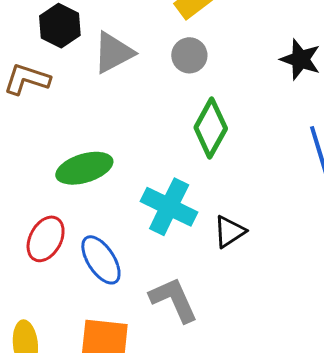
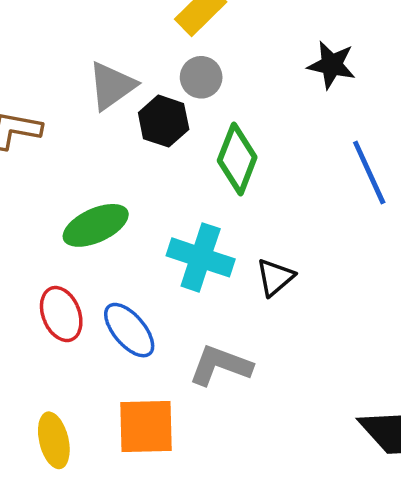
black hexagon: (60, 26) -> (164, 121), moved
red ellipse: (46, 239) -> (61, 314), turned -42
gray L-shape: (174, 300) -> (220, 365), turned -38

